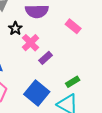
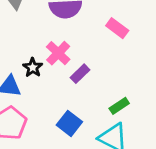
black star: (15, 28) -> (33, 67), moved
blue square: (37, 93) -> (69, 123), size x0.7

